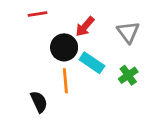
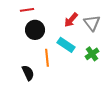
red arrow: (85, 26) -> (71, 20), moved
black circle: (64, 47) -> (35, 30), moved

